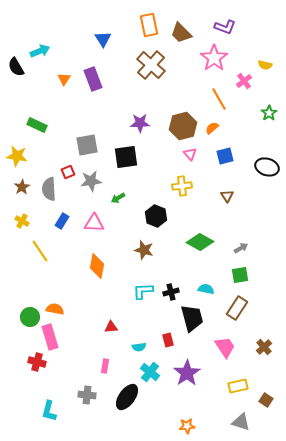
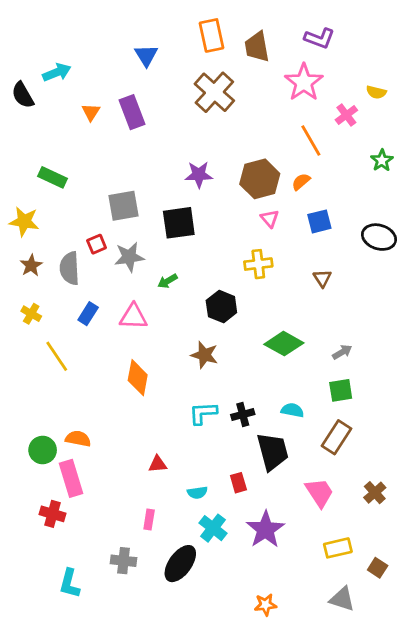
brown trapezoid: (181, 33) -> (257, 47), turned 35

